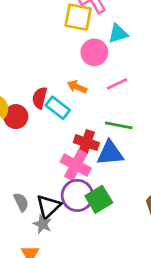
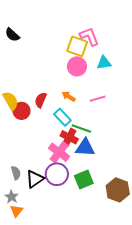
pink circle: (94, 52) -> (77, 66), moved
cyan rectangle: (58, 108) -> (62, 117), moved
green line: (119, 125) -> (81, 128), moved
green square: (99, 199) -> (84, 180), moved
gray star: (42, 224) -> (12, 197), moved

